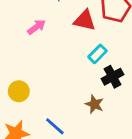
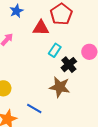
brown star: (94, 104) -> (60, 87), size x1.5

